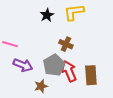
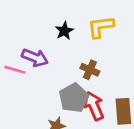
purple arrow: (23, 65) -> (35, 58), moved

